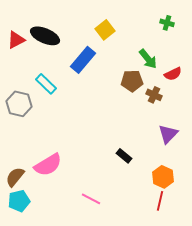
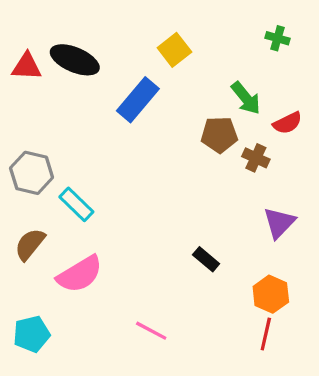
red triangle: (16, 40) -> (27, 66), turned 30
cyan rectangle: (46, 84) -> (76, 204), moved
brown semicircle: (15, 177) -> (30, 244), moved

